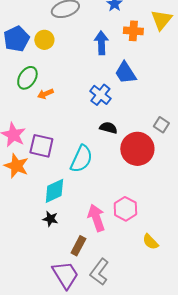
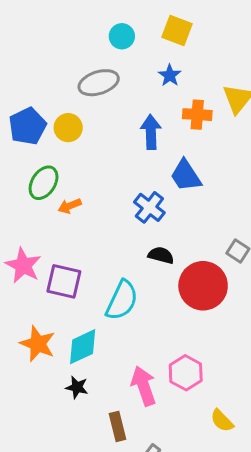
orange star: (16, 166) -> (38, 344), moved
brown rectangle: (78, 246) -> (117, 426), turned -42

